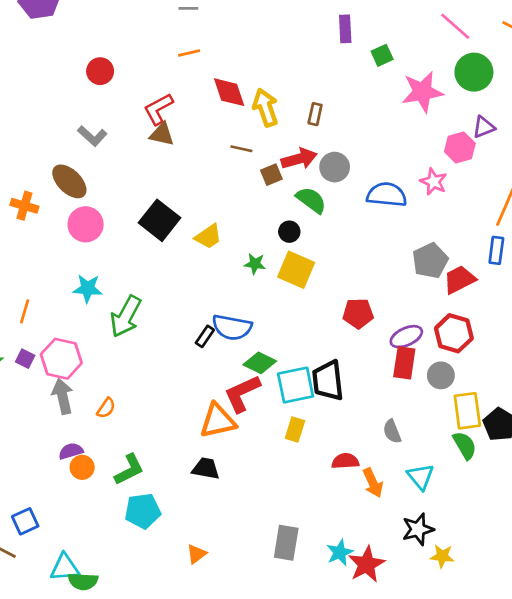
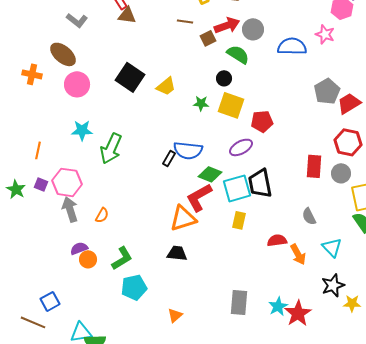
red pentagon: (358, 313) -> (262, 121), moved
purple ellipse: (406, 337) -> (241, 147), moved

